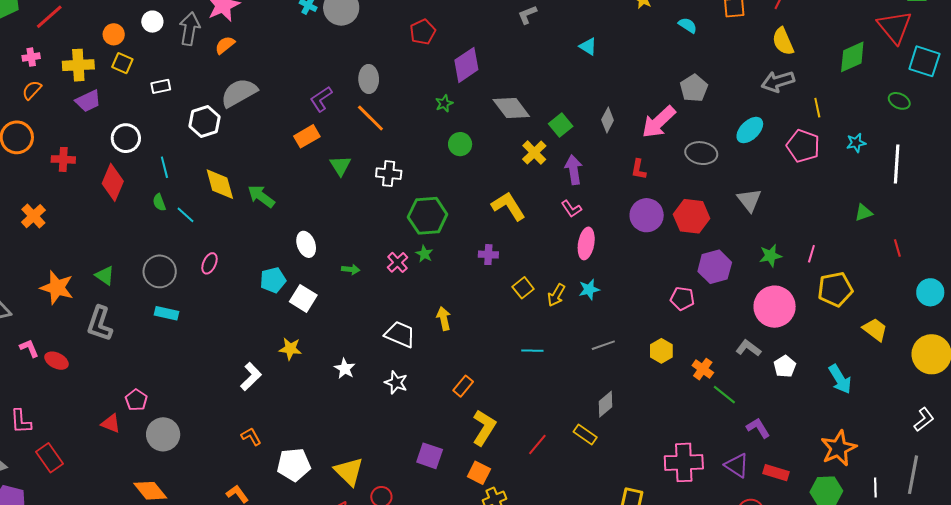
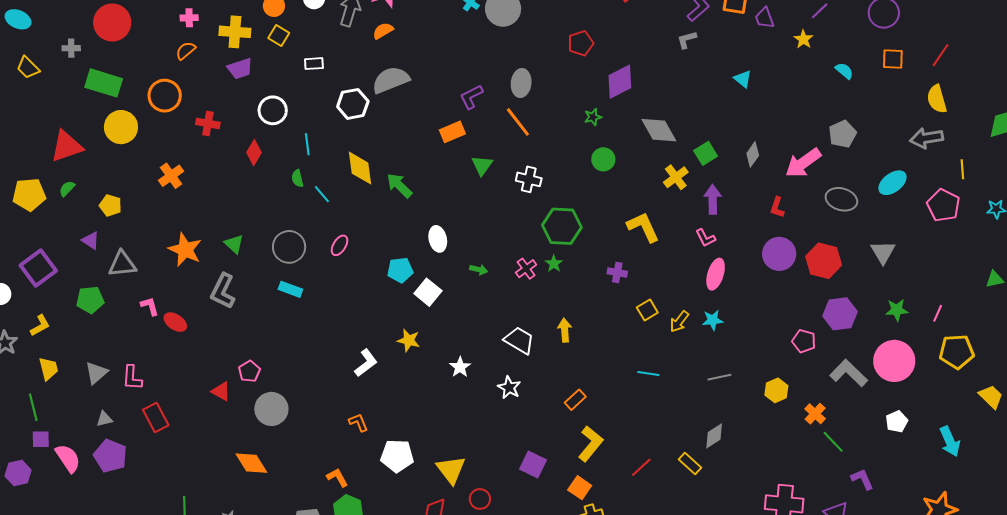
red diamond: (113, 182) -> (254, 153), size x0.7
gray L-shape: (748, 348) -> (849, 373), moved, size x1.5

